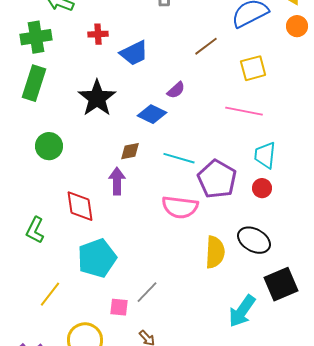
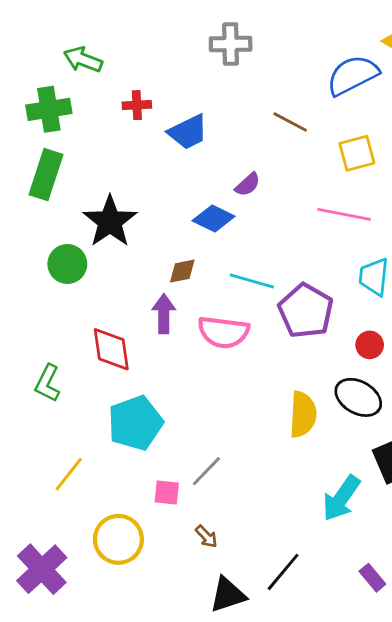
brown line: (206, 46) -> (290, 122), turned 65
black star: (97, 98) -> (110, 221), moved
red circle: (262, 188) -> (370, 345), moved
pink semicircle: (180, 207) -> (223, 332), moved

